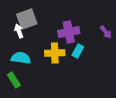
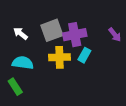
gray square: (27, 19) -> (52, 30), moved
white arrow: (19, 31) -> (21, 34), turned -32

